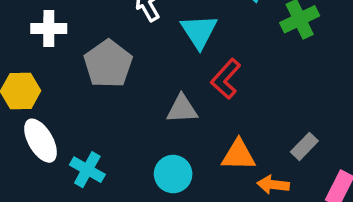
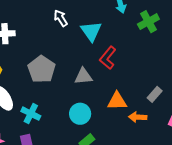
gray pentagon: (108, 64) -> (42, 69), moved

